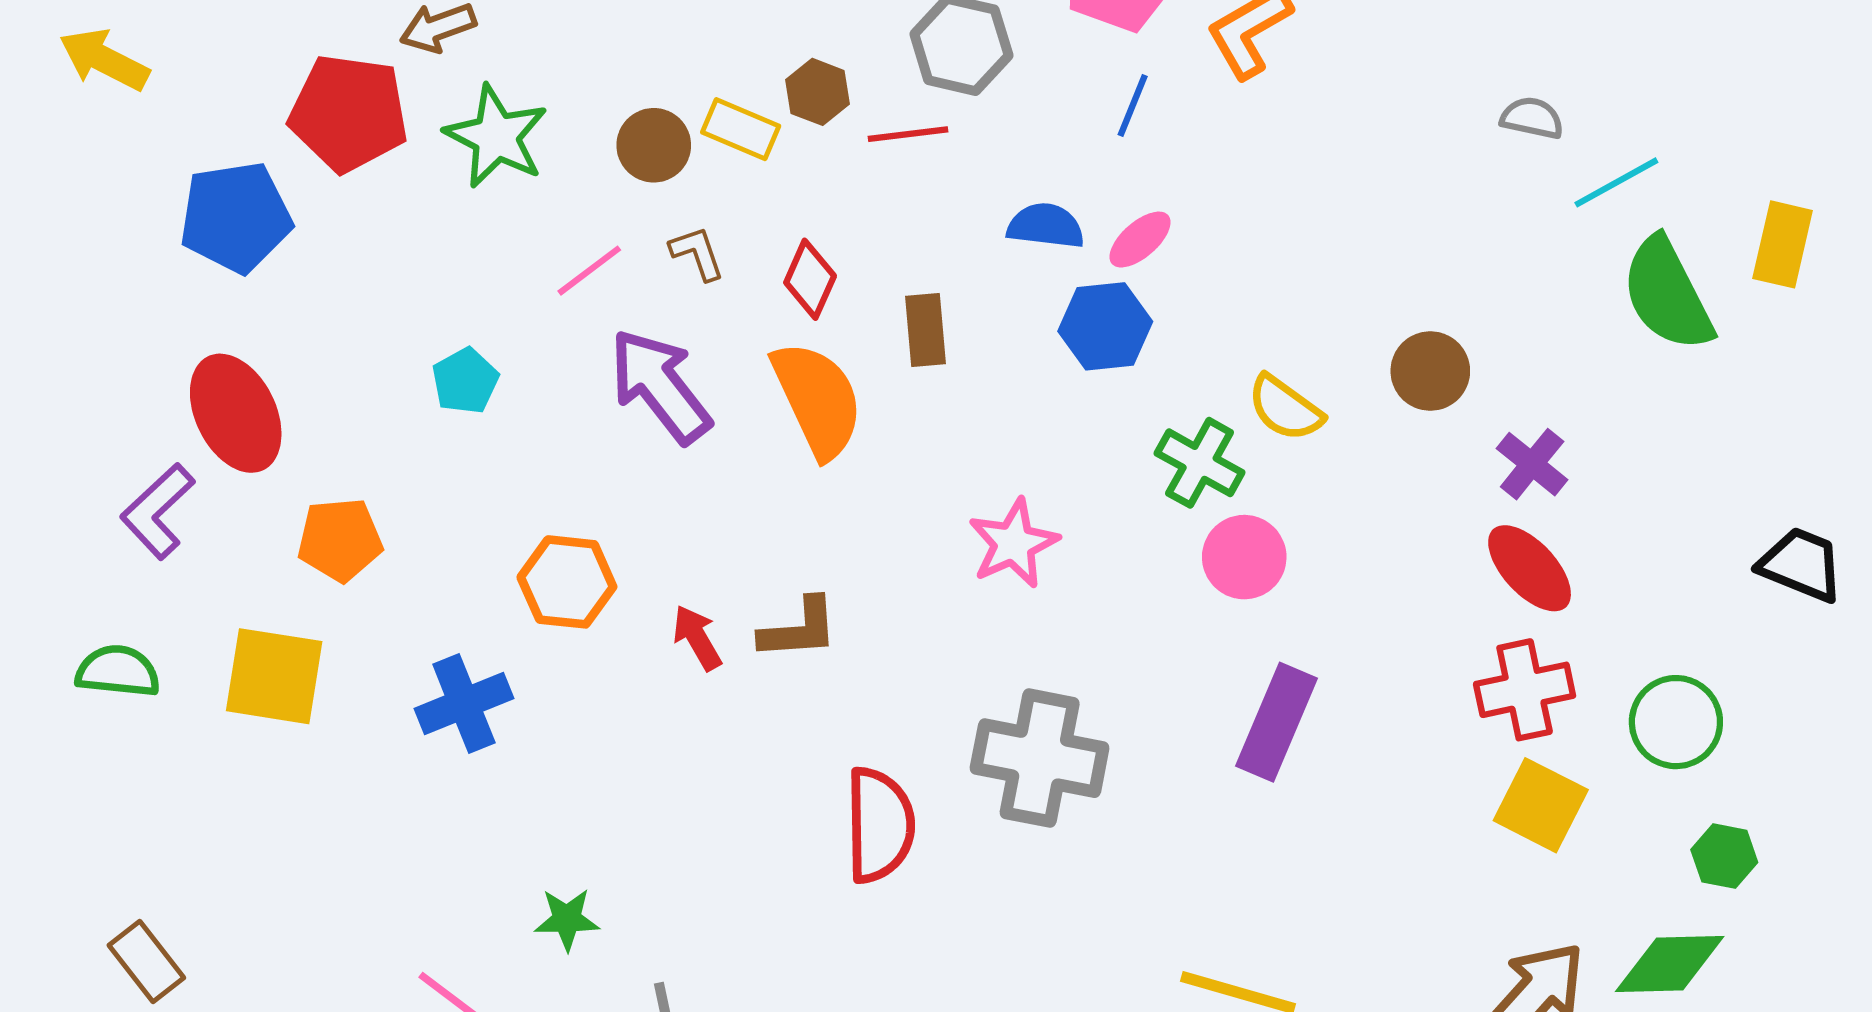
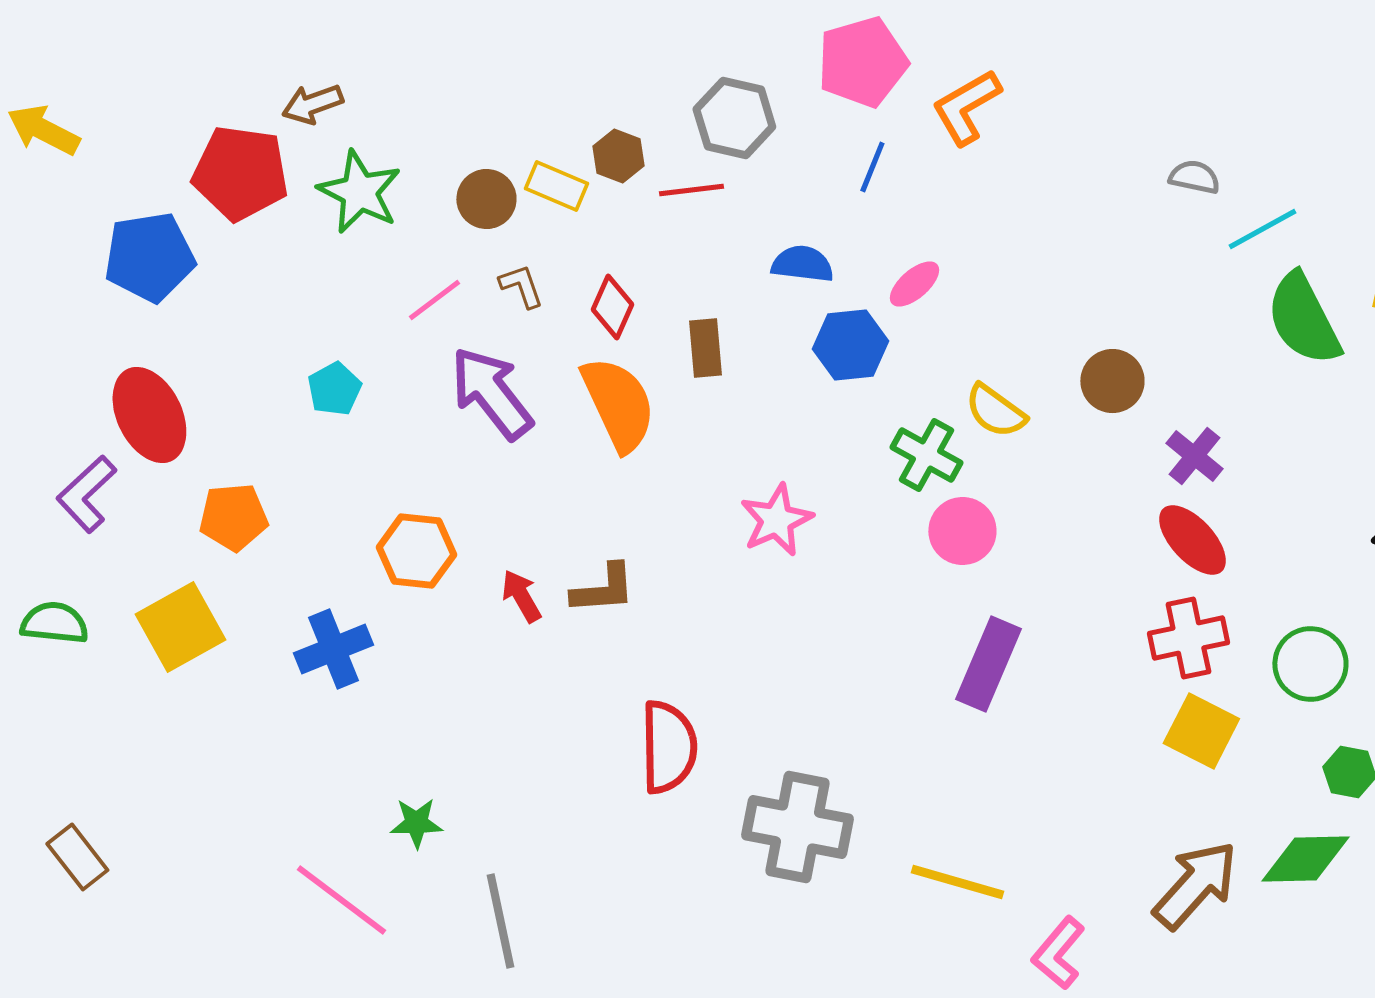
pink ellipse: (1140, 240) -> (914, 284), moved
yellow square: (274, 676) -> (180, 627), turned -38
gray cross: (1040, 758) -> (797, 827), moved

